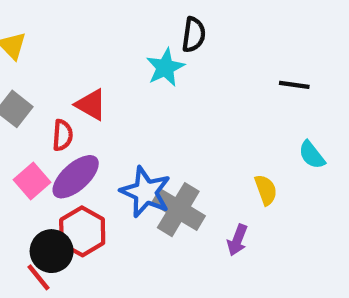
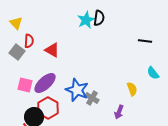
cyan star: (165, 67) -> (86, 20), moved
red semicircle: (63, 135) -> (29, 41), moved
pink square: (32, 181) -> (25, 85), turned -35
gray cross: (178, 210) -> (92, 98), size x0.6

